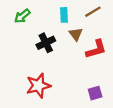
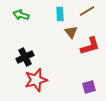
green arrow: (22, 16) -> (21, 15), turned 56
black cross: (46, 43) -> (25, 57), moved

